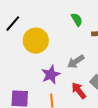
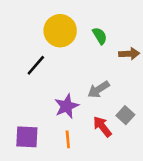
black line: (13, 24) -> (36, 65), moved
yellow circle: (36, 41) -> (60, 31), moved

